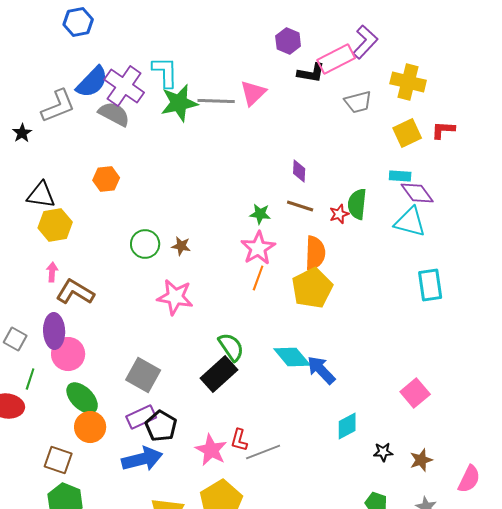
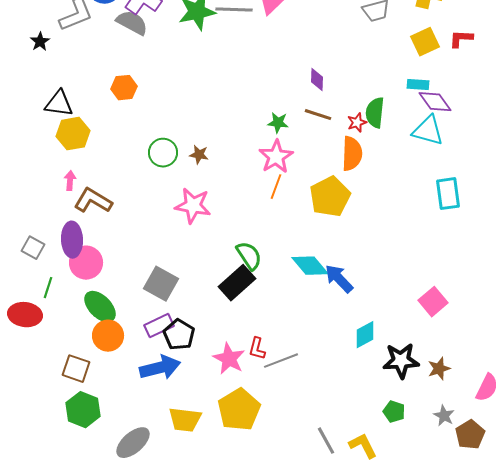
orange semicircle: (315, 253) -> (352, 154), moved
black star: (383, 452) -> (401, 361), size x1.8

